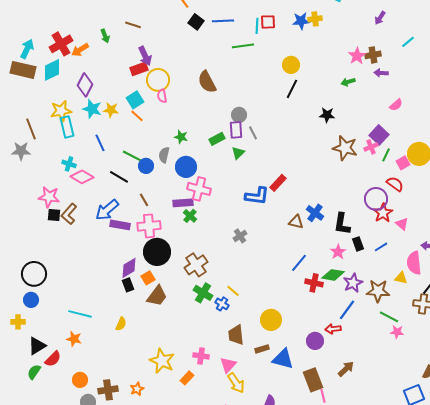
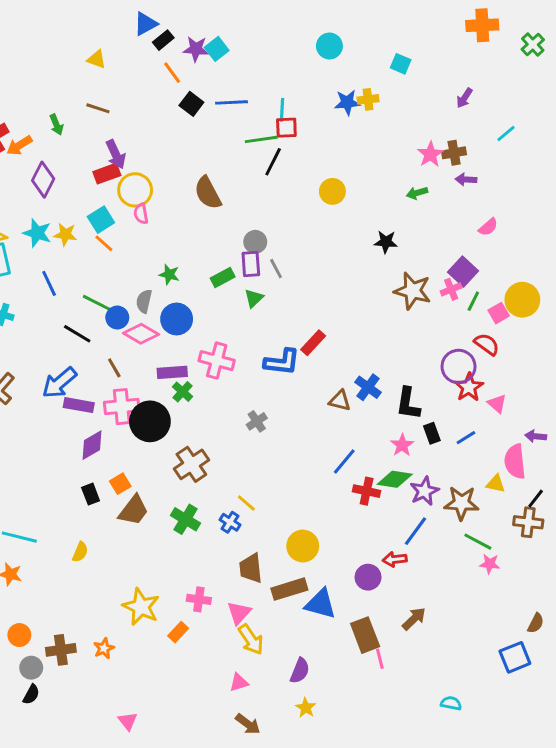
red square: (268, 22) -> (286, 128), moved
yellow circle: (291, 65) -> (332, 191), moved
purple diamond: (85, 85) -> (43, 180), moved
black line: (292, 89) -> (273, 162), moved
pink diamond: (82, 177) -> (141, 334), moved
pink cross: (199, 189) -> (217, 361), moved
black circle: (157, 252) -> (150, 421), moved
purple diamond: (129, 268) -> (92, 445), moved
green cross: (203, 293) -> (186, 519), moved
brown rectangle: (262, 349) -> (289, 589), size x1.6

